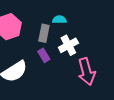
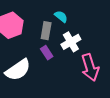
cyan semicircle: (59, 20) -> (61, 16), turned 40

